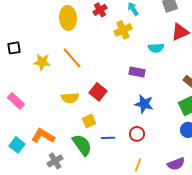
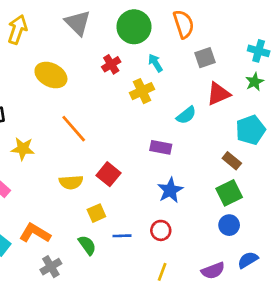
yellow ellipse: (68, 18) -> (51, 75), moved, turned -60
cyan semicircle: (156, 48) -> (186, 115), turned -35
yellow star: (42, 62) -> (23, 149), moved
blue star: (144, 104) -> (170, 190), turned 30
green semicircle: (82, 145) -> (87, 245), size x0.7

